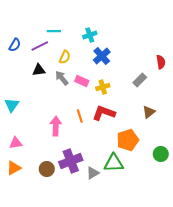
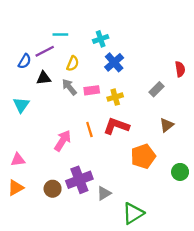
blue semicircle: (15, 45) -> (25, 61), moved
pink rectangle: (82, 81) -> (92, 90), turned -32
cyan triangle: (12, 105) -> (21, 105), moved
pink arrow: (56, 126) -> (63, 141), turned 30
green triangle: (114, 163) -> (133, 213), moved, turned -30

